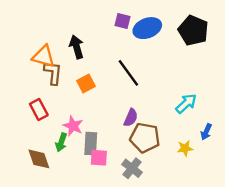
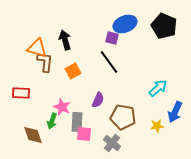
purple square: (123, 21) -> (112, 38), moved
red rectangle: (39, 109) -> (21, 93), moved, turned -60
purple semicircle: (131, 118) -> (98, 100), moved
blue arrow: (206, 132) -> (175, 112), size x1.5

